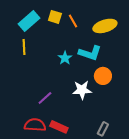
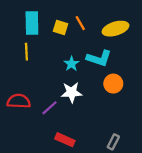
yellow square: (55, 17) -> (60, 27), moved
cyan rectangle: (29, 21) -> (32, 23), turned -50
white star: (82, 90) -> (71, 92), moved
red semicircle: (35, 125) -> (19, 101), moved

